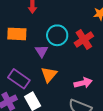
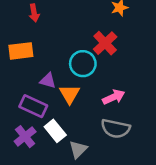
cyan circle: (57, 35) -> (83, 64), moved
purple triangle: (42, 51) -> (48, 81), moved, turned -32

